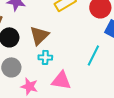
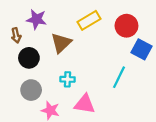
brown triangle: (39, 35) -> (61, 43), moved

